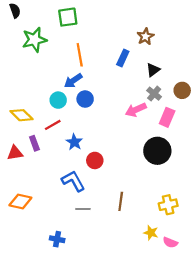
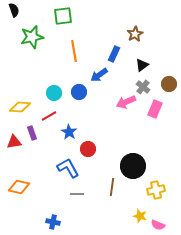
blue arrow: (73, 81) -> (99, 75), moved
yellow diamond: (21, 115) -> (20, 107), turned -40
black circle: (157, 151) -> (133, 166), moved

